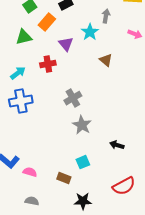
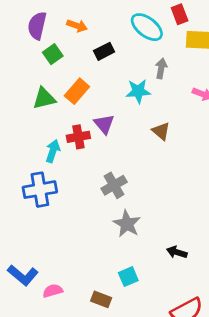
orange rectangle: (47, 22) -> (77, 91), moved
cyan star: (90, 32) -> (138, 91), turned 30
purple triangle: (66, 44) -> (104, 124), moved
cyan arrow: (18, 73) -> (53, 151), moved, turned -35
pink semicircle: (30, 172) -> (53, 291), turned -32

